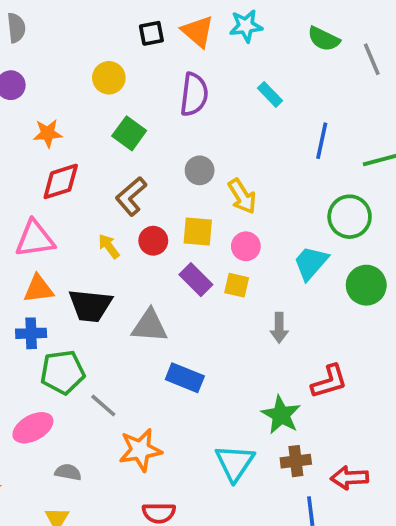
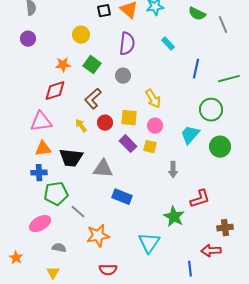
orange star: (48, 133) -> (63, 65), moved
gray circle: (200, 170) -> (123, 76), moved
brown cross: (296, 461) -> (225, 228), moved

